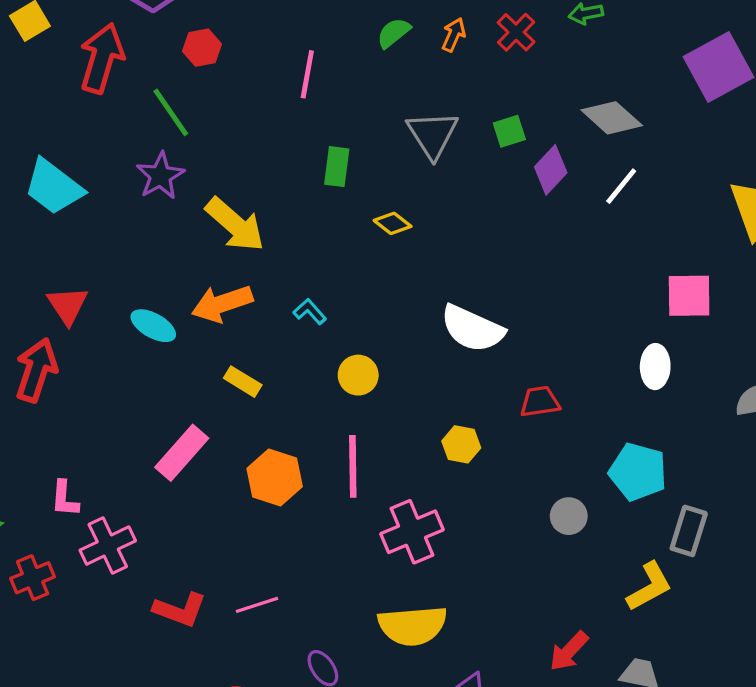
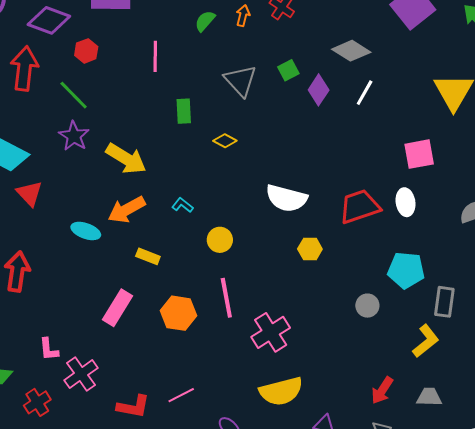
red triangle: (68, 305) -> (29, 193), moved
red trapezoid: (540, 402) -> (360, 207), moved, size x1.6
yellow hexagon: (461, 444) -> (310, 249), moved

